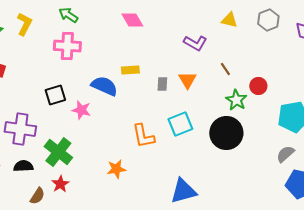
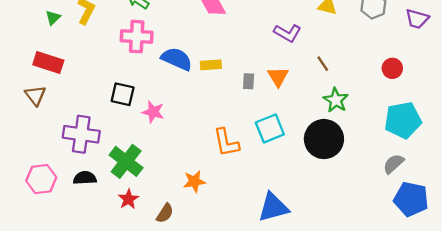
blue semicircle: (104, 86) -> (177, 59), moved
red circle: (258, 86) -> (392, 68), moved
black square: (55, 95) -> (123, 94), turned 30
brown semicircle: (37, 196) -> (165, 213), moved

